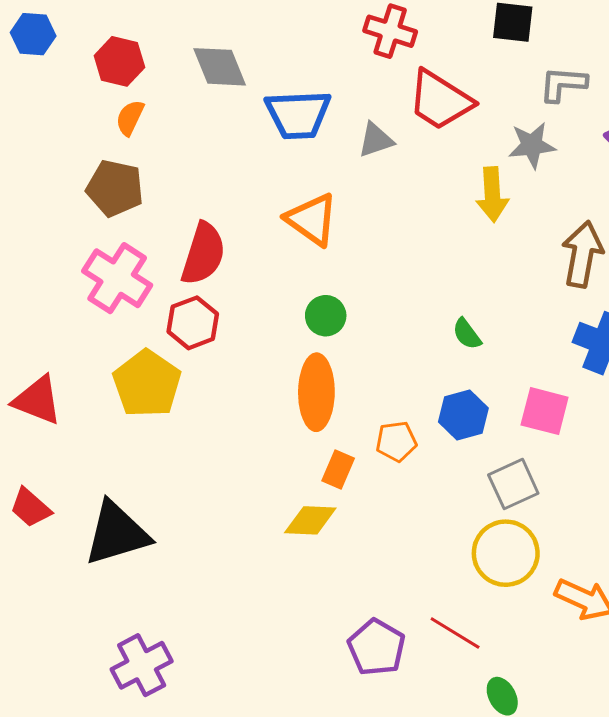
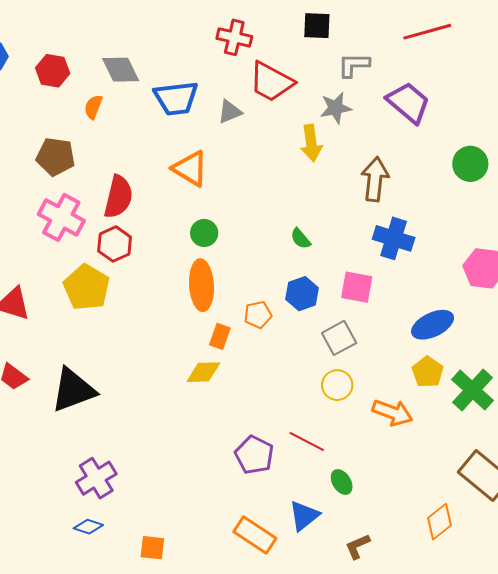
orange semicircle: (130, 118) -> (93, 107), moved
yellow circle: (506, 553) -> (337, 385), size x0.7

